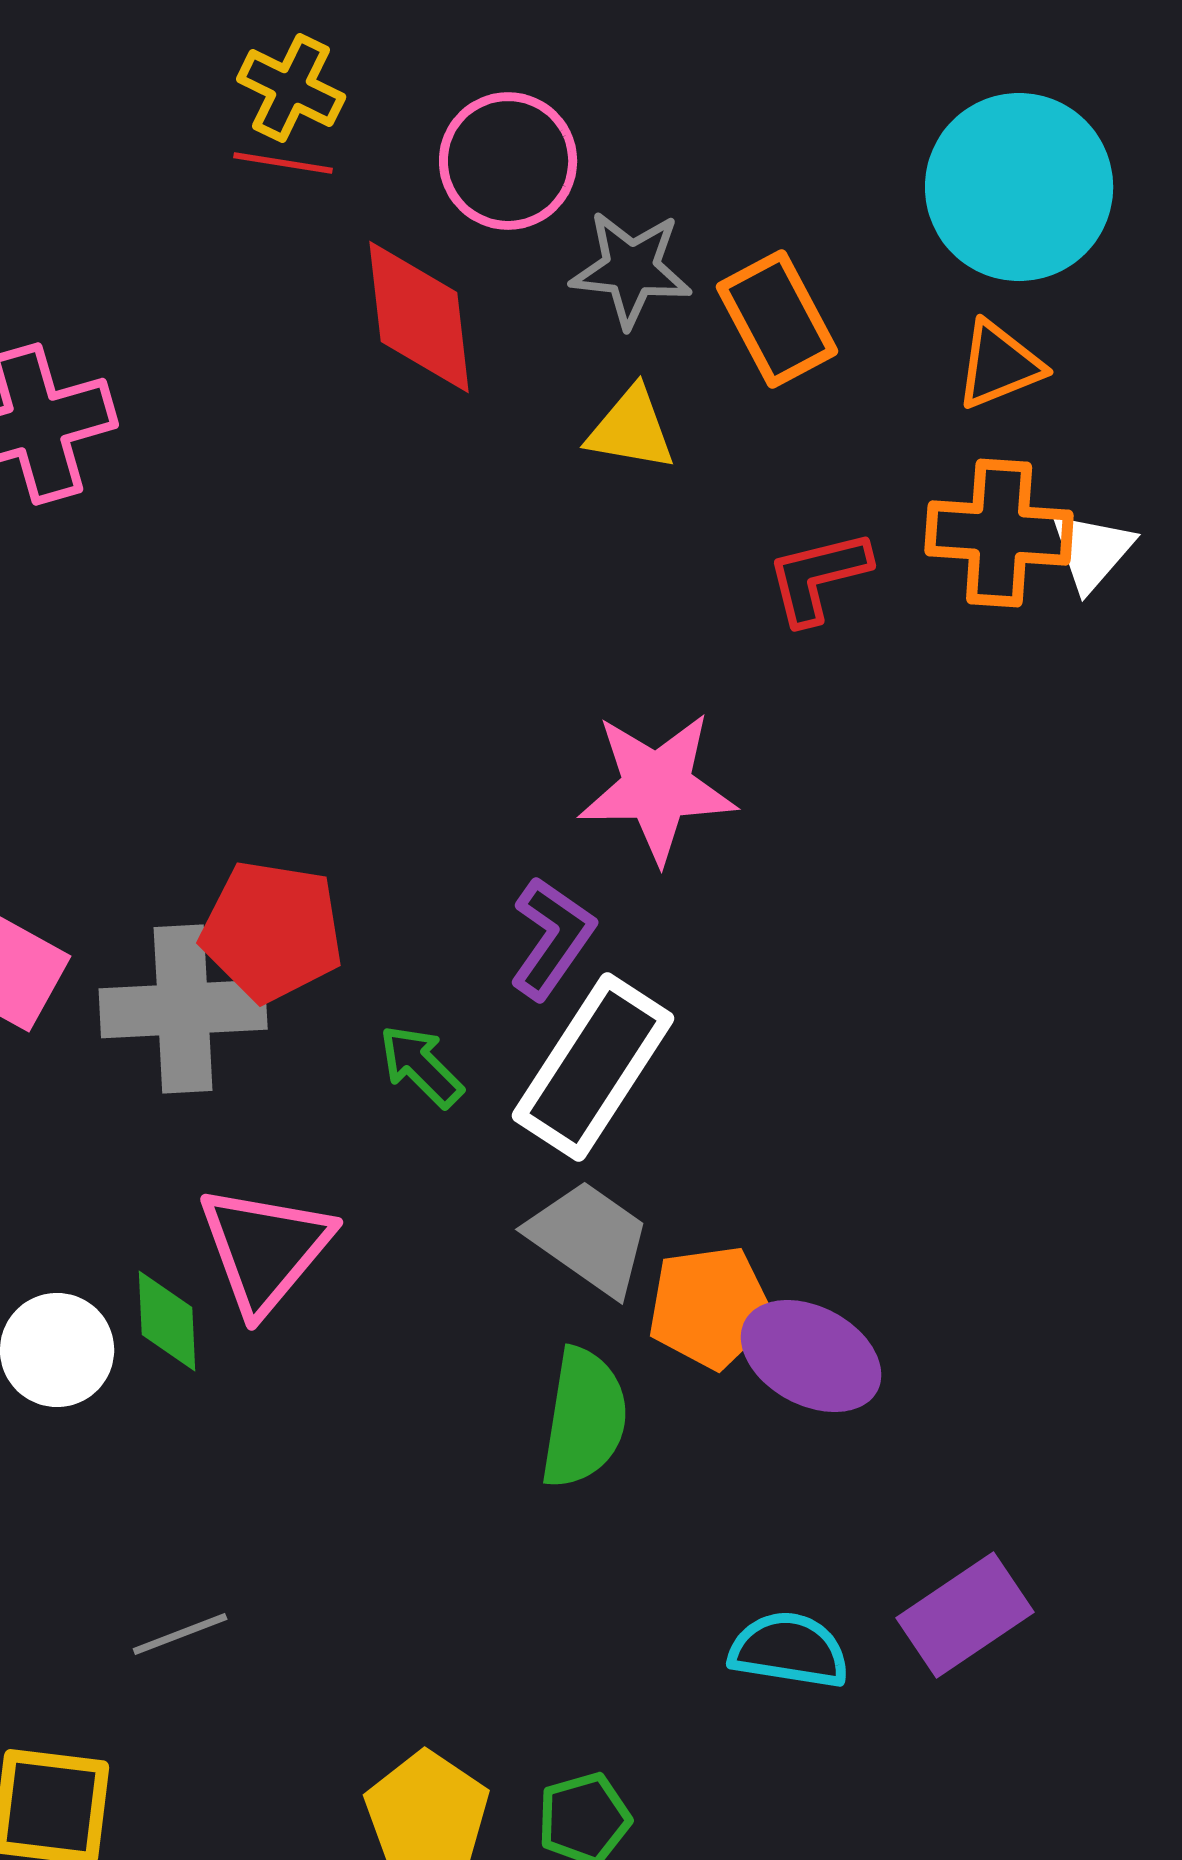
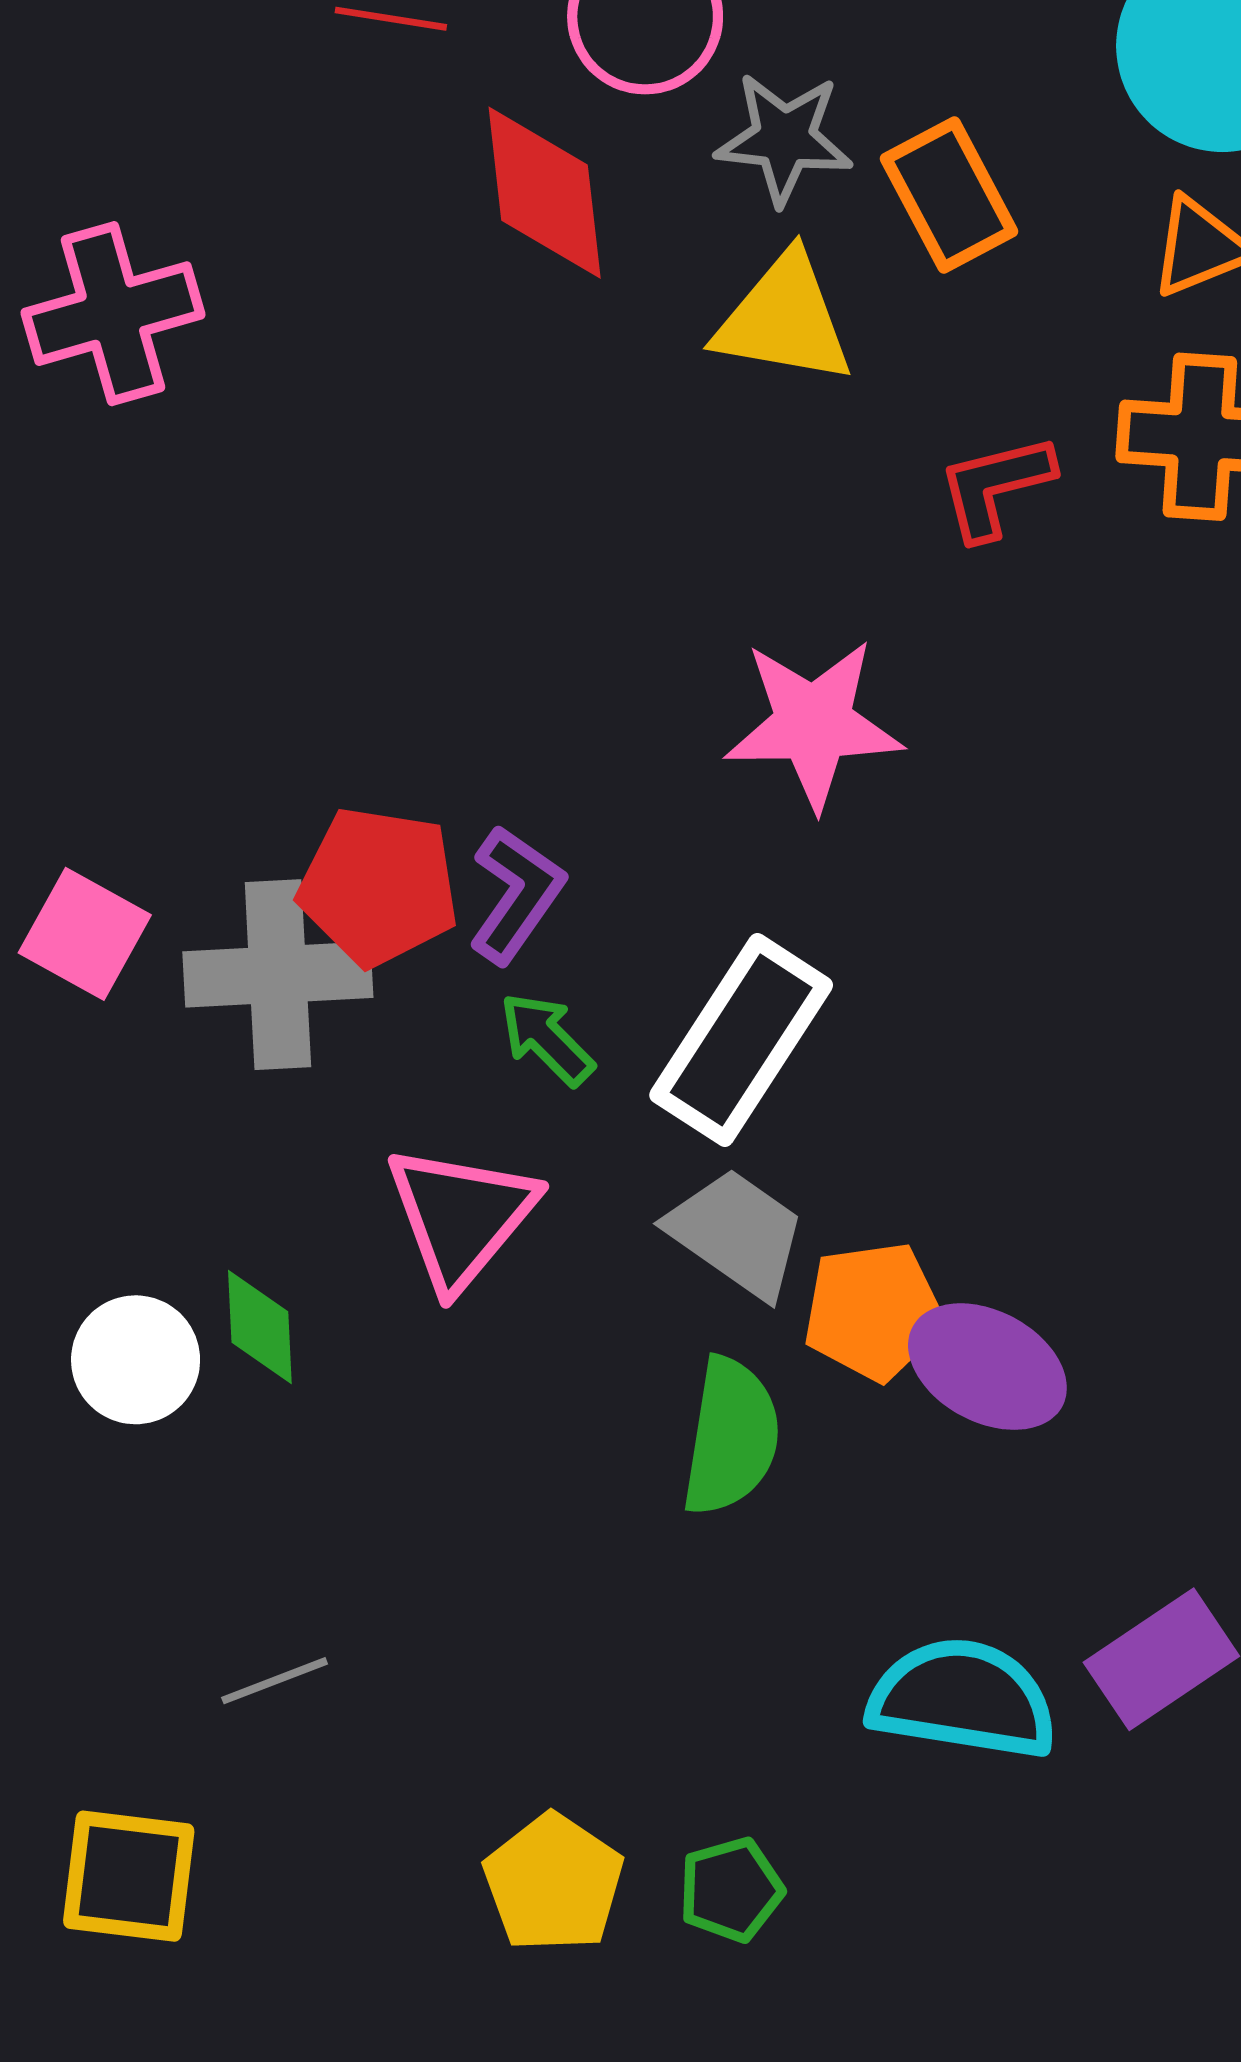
yellow triangle: (631, 429) -> (784, 319), size x1.4
purple L-shape: (552, 938) -> (516, 894), moved
pink triangle: (265, 1249) -> (461, 1216), moved
cyan semicircle: (789, 1650) -> (963, 1699), size x1.4

